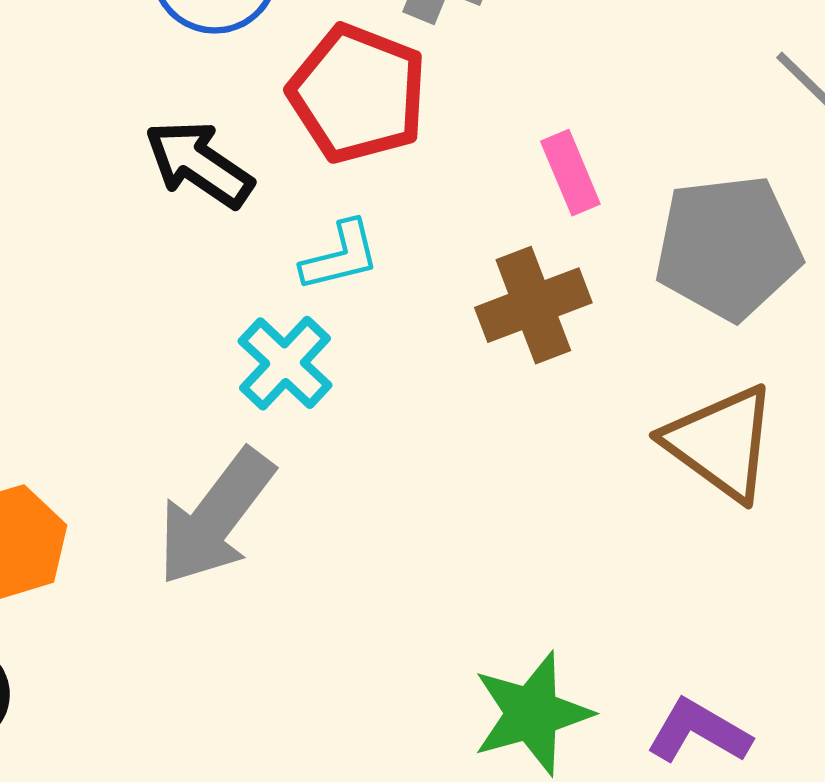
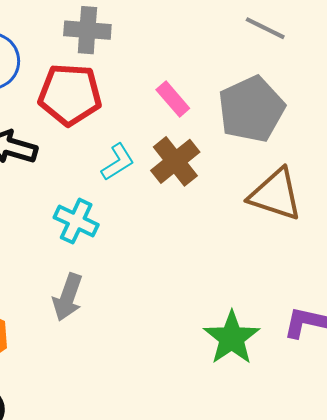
cyan L-shape: (340, 256) -> (118, 162), moved
gray arrow: (215, 517) -> (68, 297), size x0.7

